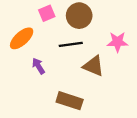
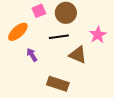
pink star: (118, 42) -> (98, 35), turned -30

